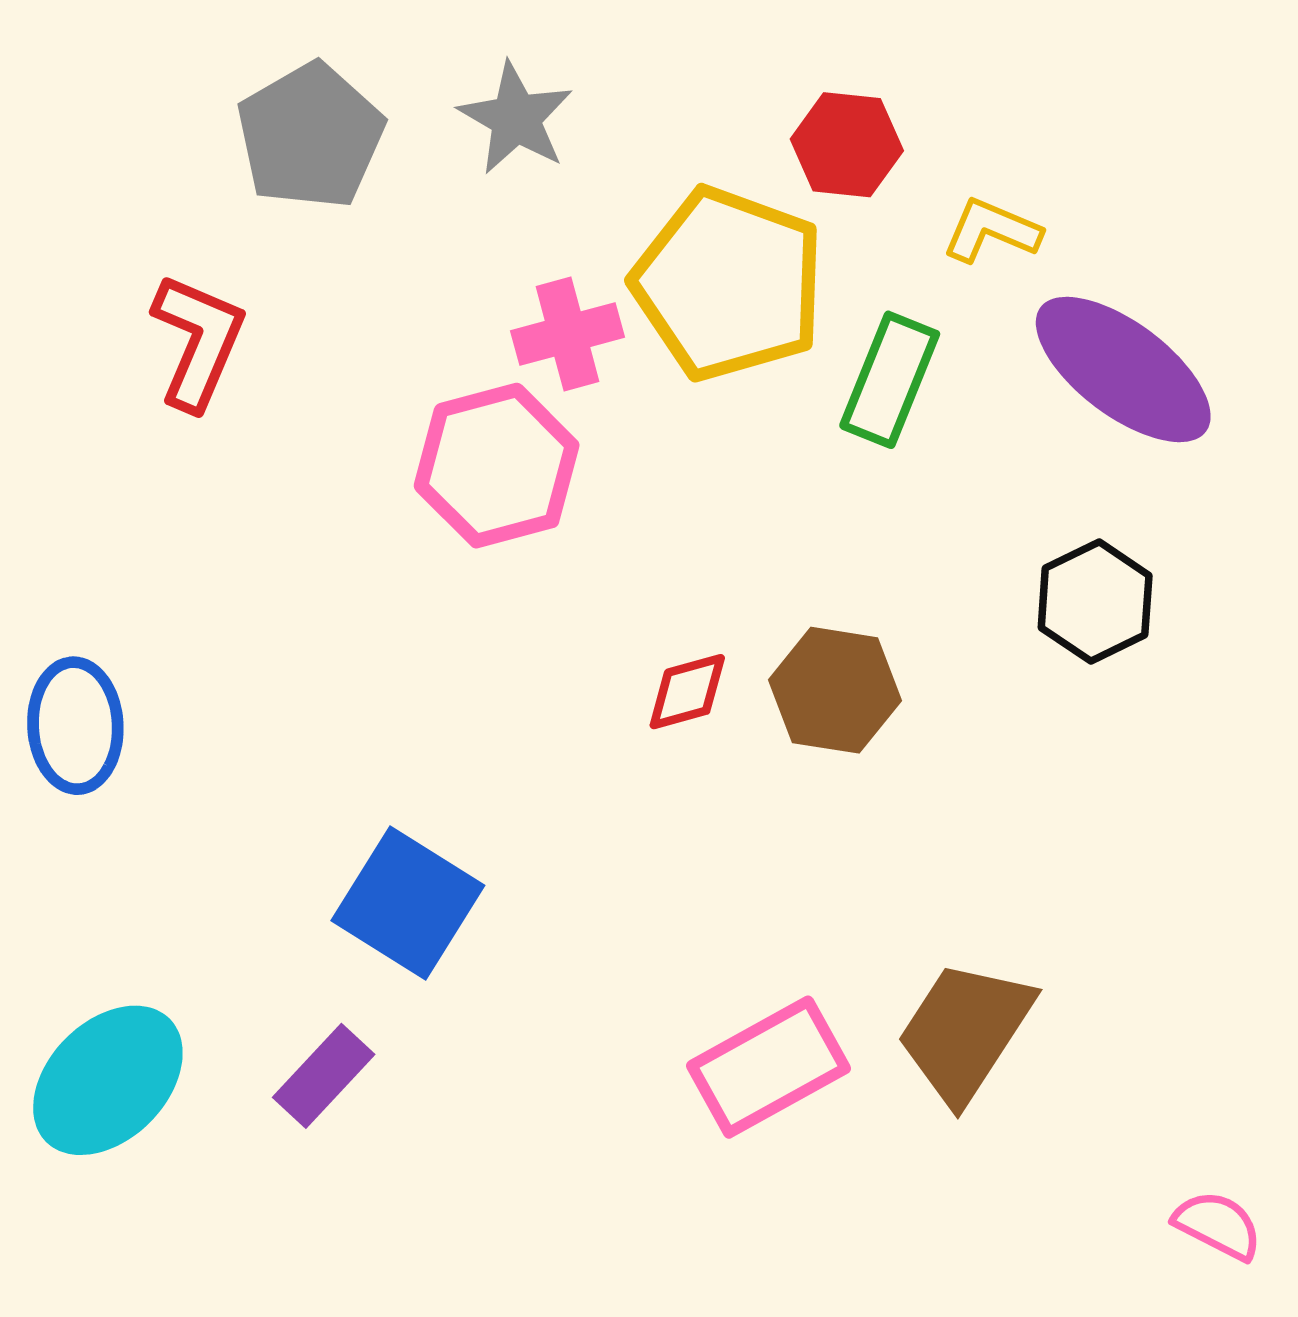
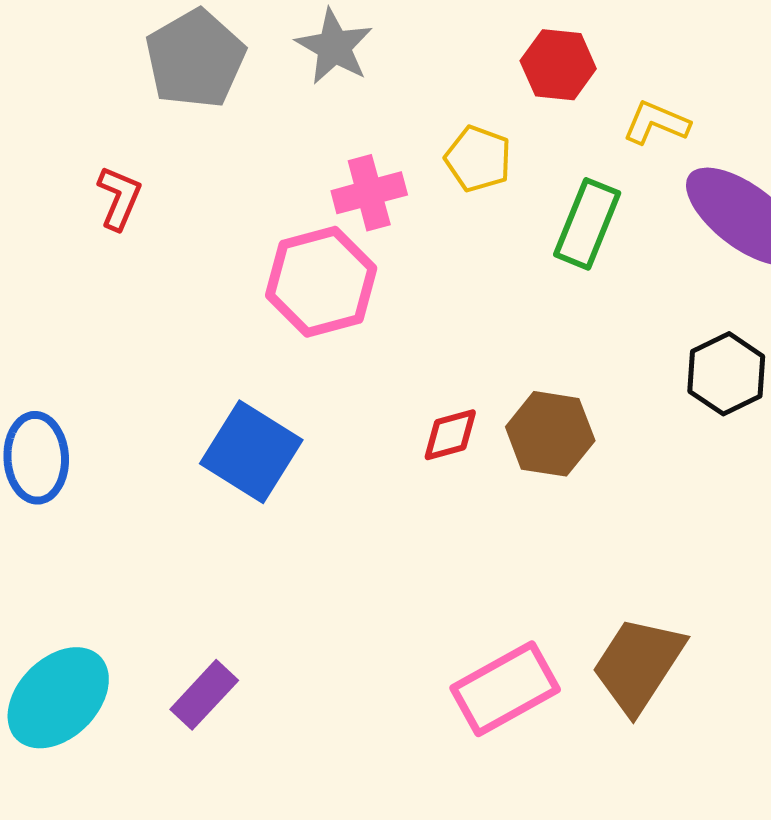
yellow pentagon: (729, 284) -> (478, 159), size x0.5
red L-shape: (198, 341) -> (119, 198), size x0.7
blue square: (408, 903) -> (251, 452), moved

